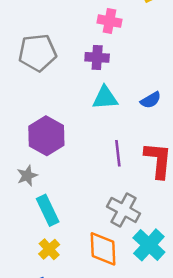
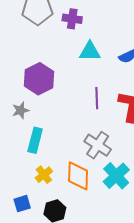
purple cross: (97, 57) -> (72, 19), moved
cyan rectangle: (48, 210) -> (35, 140), turned 35
yellow cross: (49, 249) -> (44, 175), moved

